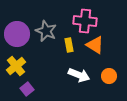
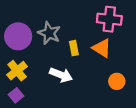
pink cross: (85, 21) -> (109, 19), moved
white arrow: (79, 75) -> (61, 75), moved
purple square: (27, 89) -> (16, 95), moved

